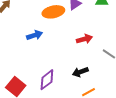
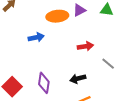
purple diamond: (47, 80) -> (44, 83), turned -50

